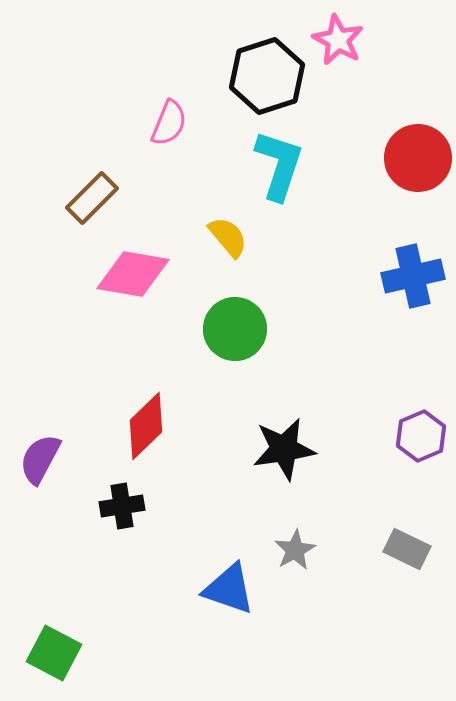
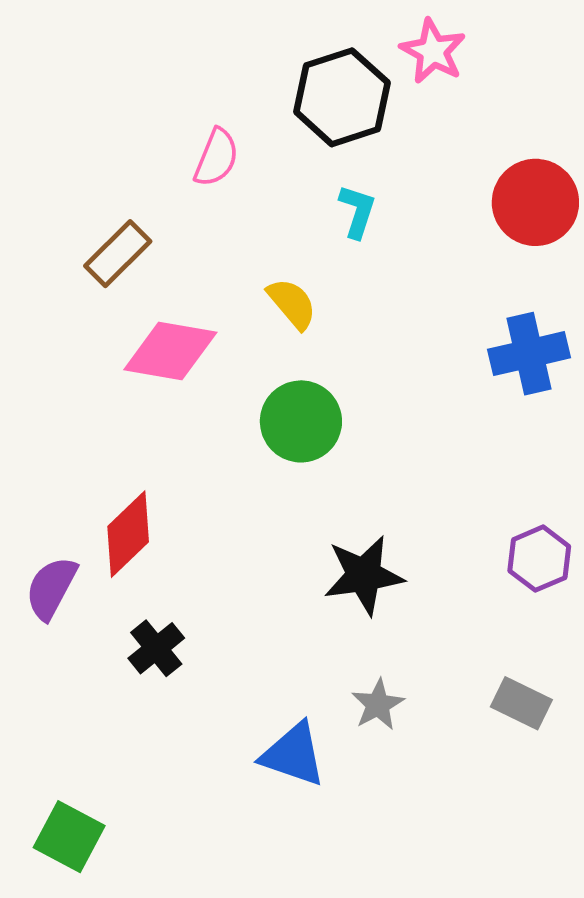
cyan L-shape: (279, 165) -> (357, 211), size x0.6
red diamond: (146, 426) -> (128, 534), moved
black cross: (122, 506) -> (156, 648), turned -30

